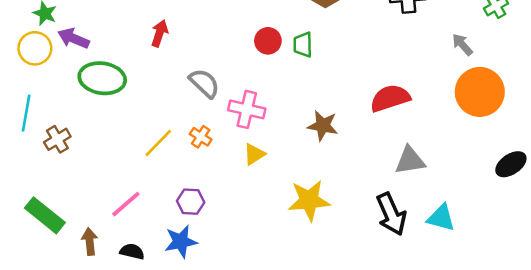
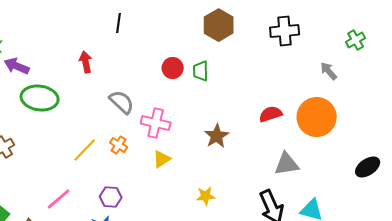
red arrow: (160, 33) -> (86, 62), turned -30
orange circle: (480, 92) -> (317, 117), moved
red semicircle: (390, 98) -> (271, 114), size x0.7
brown star: (323, 126) -> (217, 136), turned 30
yellow star: (309, 200) -> (206, 196), size x0.6

